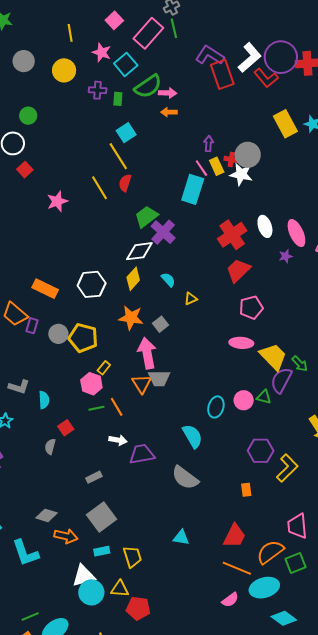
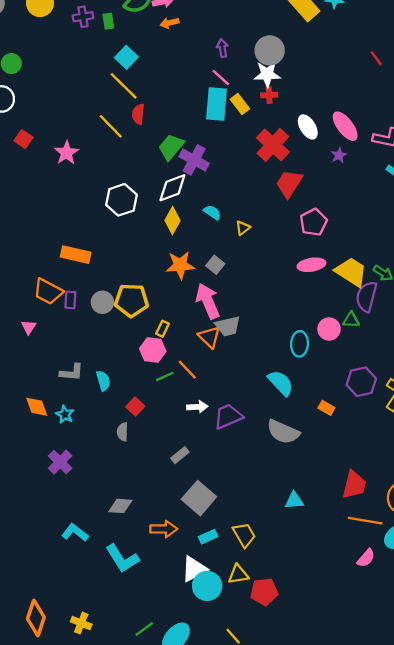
red cross: (231, 159) -> (269, 95), moved
yellow rectangle: (217, 166) -> (240, 104), moved
red square: (25, 170) -> (24, 139), moved
white hexagon: (92, 284) -> (121, 200), moved
orange rectangle: (246, 490) -> (326, 408), moved, turned -40
gray diamond: (46, 515) -> (120, 506), moved

